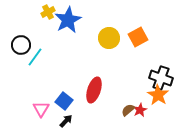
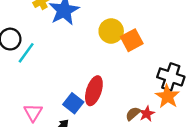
orange square: (138, 37) -> (132, 40), moved
blue square: (64, 101) -> (73, 103), moved

